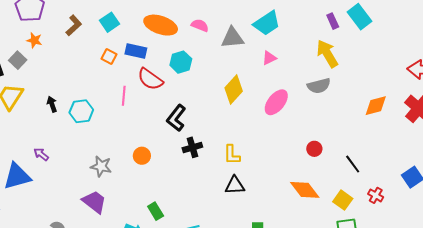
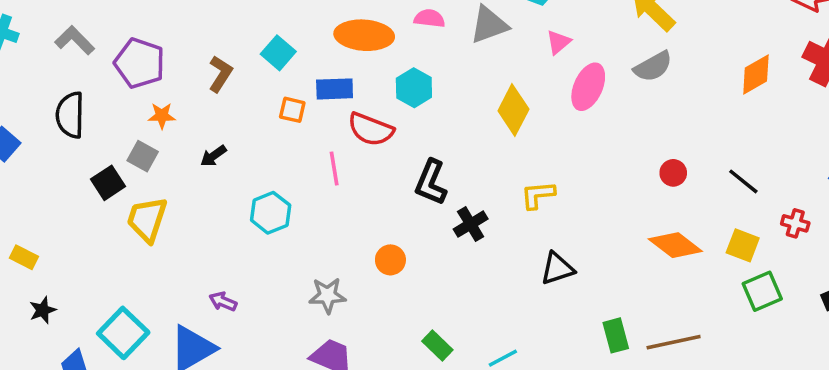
pink ellipse: (276, 102) -> (588, 87), moved
black arrow: (52, 104) -> (213, 156), moved, turned -91
yellow L-shape: (232, 155) -> (538, 195), moved, turned 100

